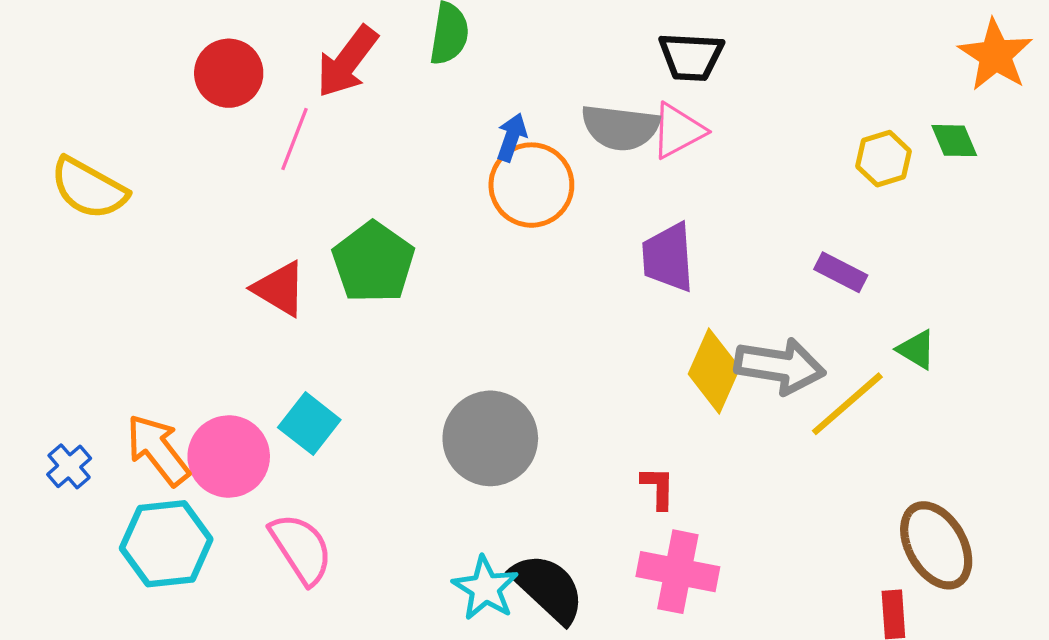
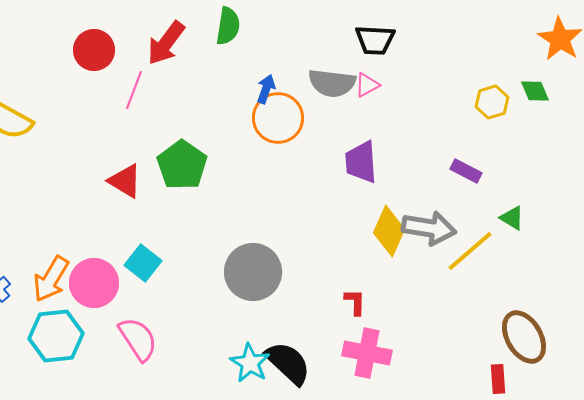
pink triangle: (678, 131) -> (367, 85), size x0.7
orange arrow: (158, 450) -> (51, 279), turned -111

